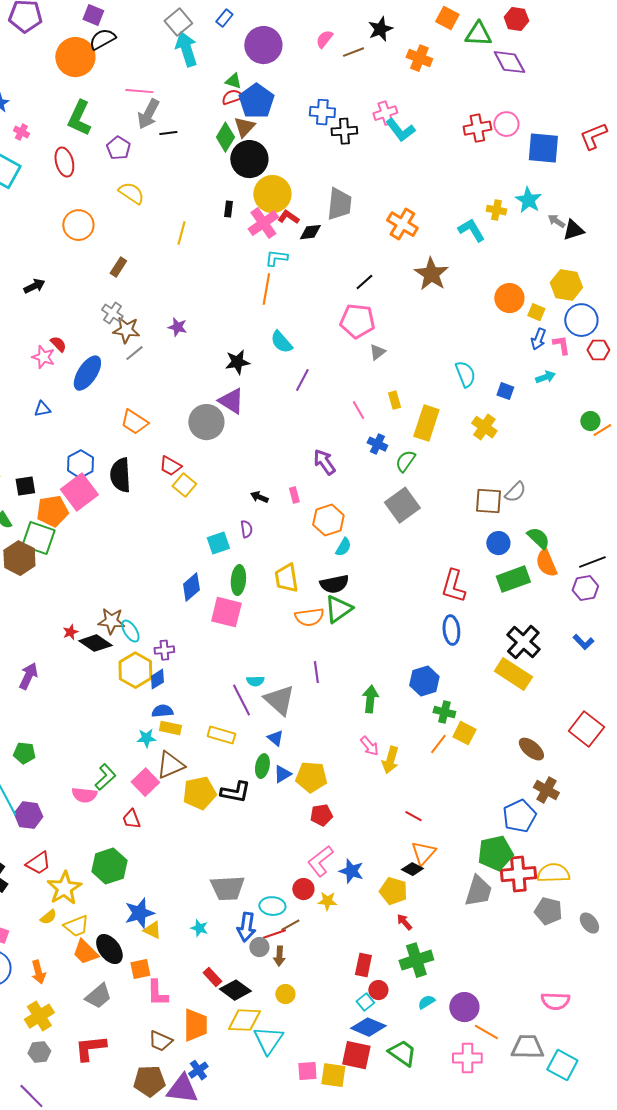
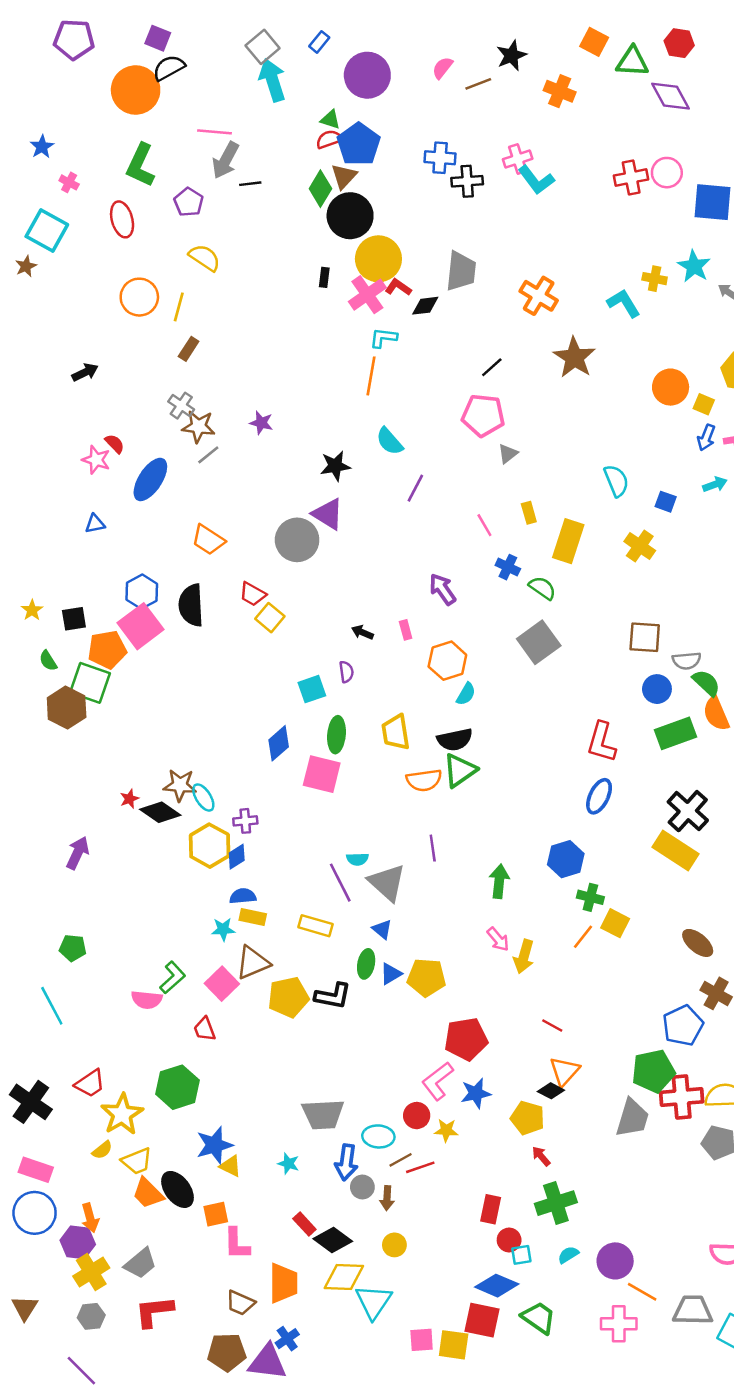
yellow line: (181, 233) -> (179, 307), moved
green semicircle: (405, 461) -> (542, 588), turned 90
gray semicircle: (515, 492) -> (687, 661), moved, turned 40
blue ellipse: (451, 630) -> (599, 796), turned 32
purple hexagon: (28, 815) -> (78, 1242), moved
red pentagon: (321, 815) -> (466, 1039), moved, size x1.6
blue star: (351, 871) -> (476, 1093), turned -30
red line: (274, 934) -> (420, 1167), moved
gray trapezoid: (98, 996) -> (141, 1263), moved
cyan square: (365, 1002) -> (521, 1255), moved, turned 30

